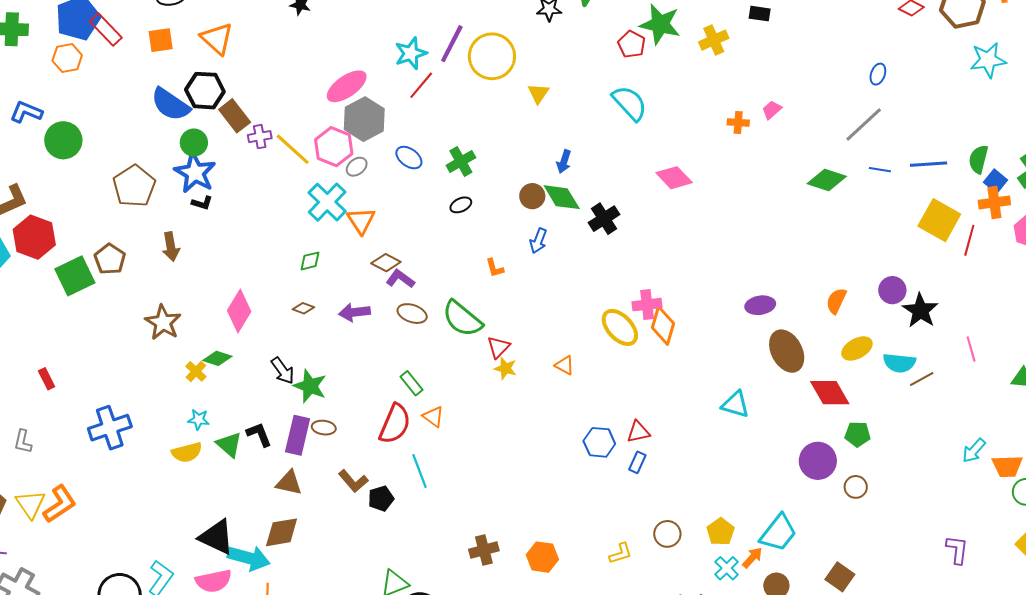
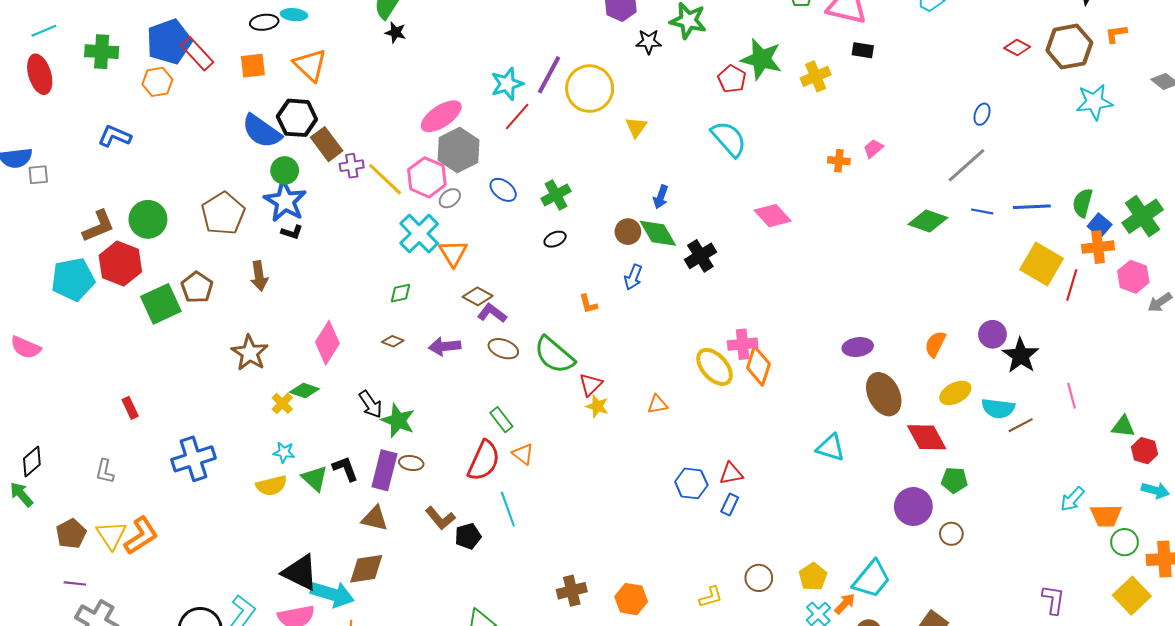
green circle: (63, 140) -> (148, 219), moved
orange triangle: (565, 365) -> (657, 404), turned -40

